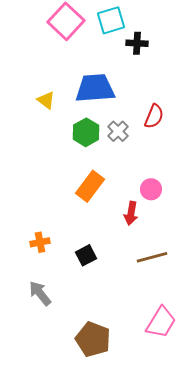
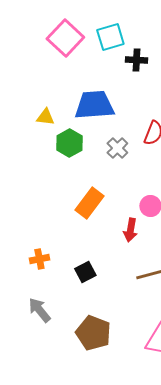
yellow triangle: (46, 100) -> (45, 117), turned -30
green hexagon: (86, 132) -> (69, 143), moved
brown pentagon: (93, 339) -> (93, 333), moved

